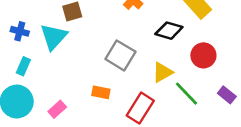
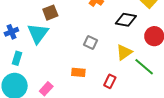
blue cross: (20, 31) -> (11, 32), turned -32
gray square: (120, 55) -> (91, 43), size x0.6
red rectangle: (140, 108) -> (110, 81), size x0.6

